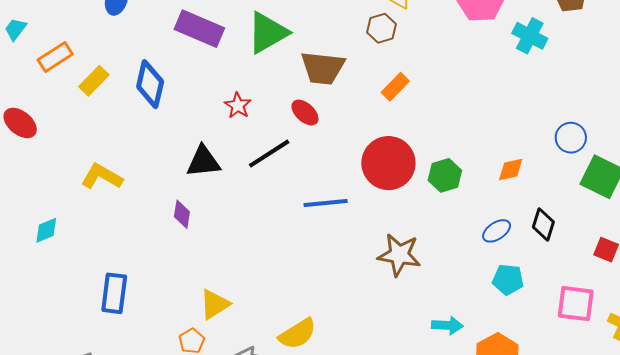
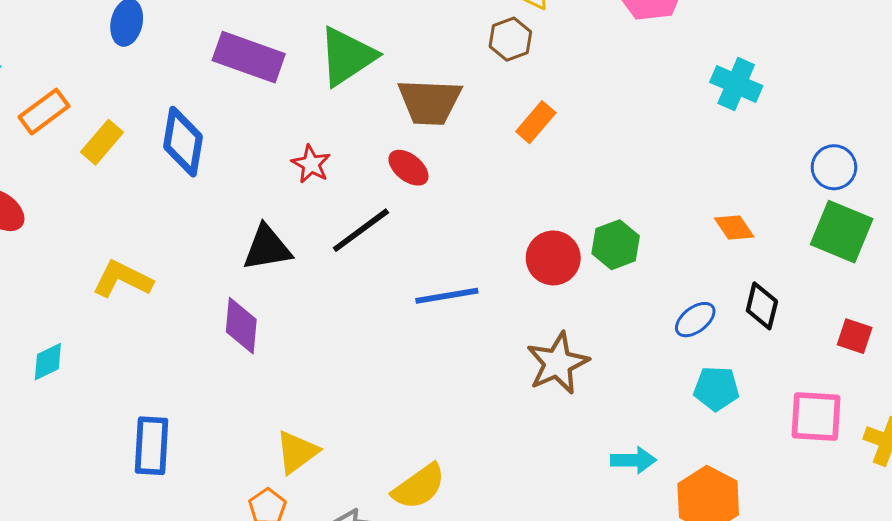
cyan cross: (530, 36) -> (736, 84), moved
blue circle: (571, 138) -> (834, 167), moved
red circle: (388, 163) -> (553, 258), moved, size x0.7
orange diamond: (511, 169) -> (734, 228), moved, turned 72
purple diamond: (182, 214) -> (241, 326), size x1.4
brown star: (399, 255) -> (558, 363), turned -30

